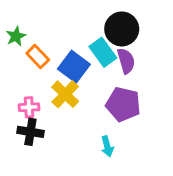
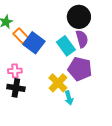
cyan rectangle: (103, 52) -> (66, 46), moved
blue square: (74, 67) -> (34, 43), moved
yellow cross: (65, 94) -> (58, 83), moved

